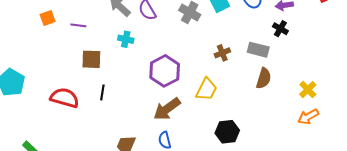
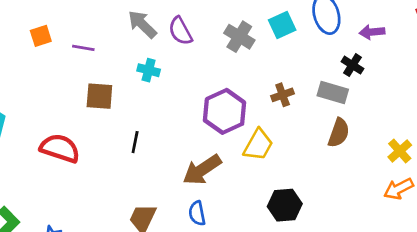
black cross: (280, 29) -> (352, 65), moved
purple hexagon: (165, 71) -> (225, 111), moved
black line: (102, 92) -> (135, 142), moved

